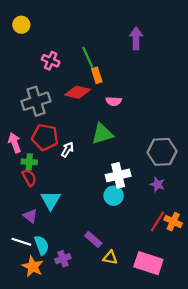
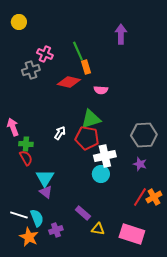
gray cross: (36, 101) -> (31, 70), moved, size x0.7
red pentagon: (45, 137) -> (87, 138), moved
purple triangle: (30, 216) -> (46, 192), moved
orange cross: (173, 222) -> (154, 197), turned 35

